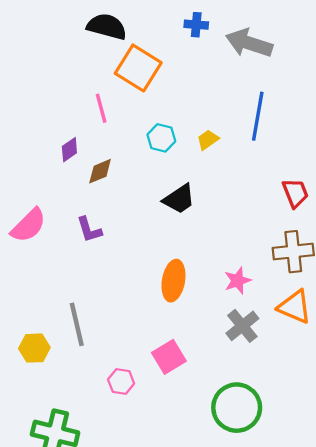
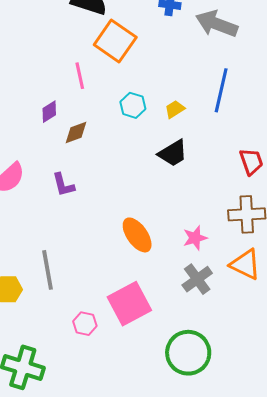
black trapezoid: (179, 199) -> (173, 153), moved
orange ellipse: (173, 281) -> (137, 235), turned -48
pink square: (169, 357) -> (129, 304), size x1.4

